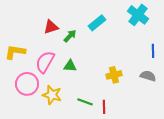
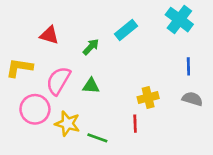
red triangle: (51, 27) -> (49, 35), moved, turned 35
blue line: (153, 51) -> (188, 66), moved
green line: (85, 102) -> (97, 138), moved
red line: (104, 107) -> (135, 124), moved

